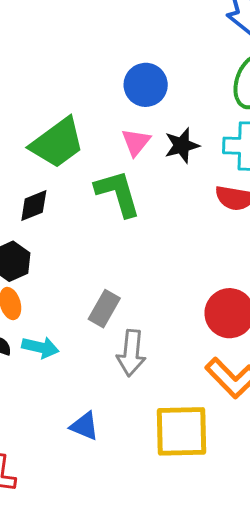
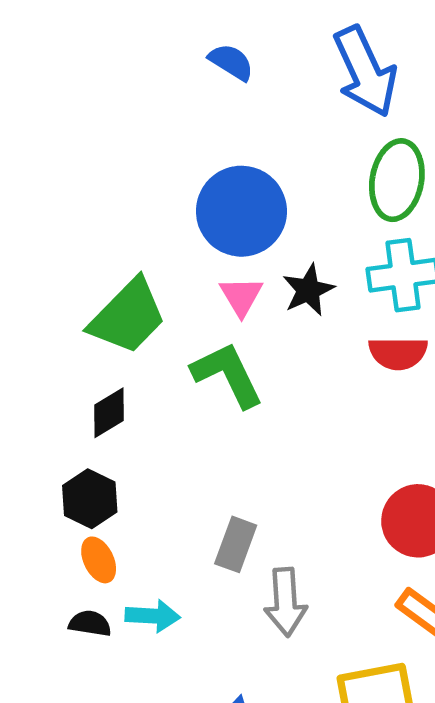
blue circle: (146, 85) -> (241, 211), size x1.4

